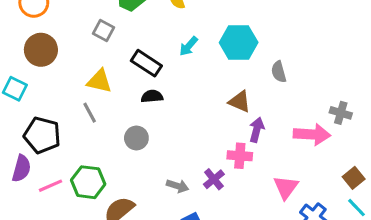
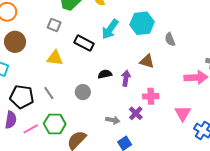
cyan arrow: (189, 46) -> (110, 29), size x1.5
black semicircle: (152, 96) -> (105, 74), moved
gray line: (90, 113) -> (49, 93), moved
purple arrow: (257, 130) -> (126, 78), moved

